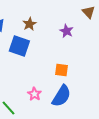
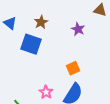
brown triangle: (88, 12) -> (100, 10), turned -32
orange square: (61, 70) -> (73, 68), turned -32

